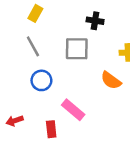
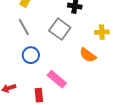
gray square: (77, 49) -> (60, 29), turned 35

